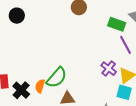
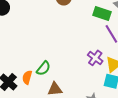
green semicircle: (57, 78) -> (43, 68), size x0.7

